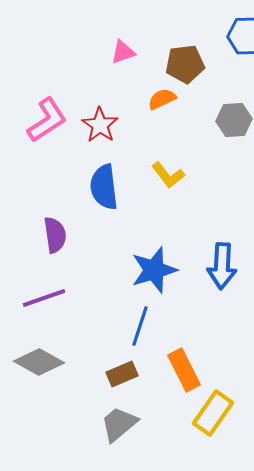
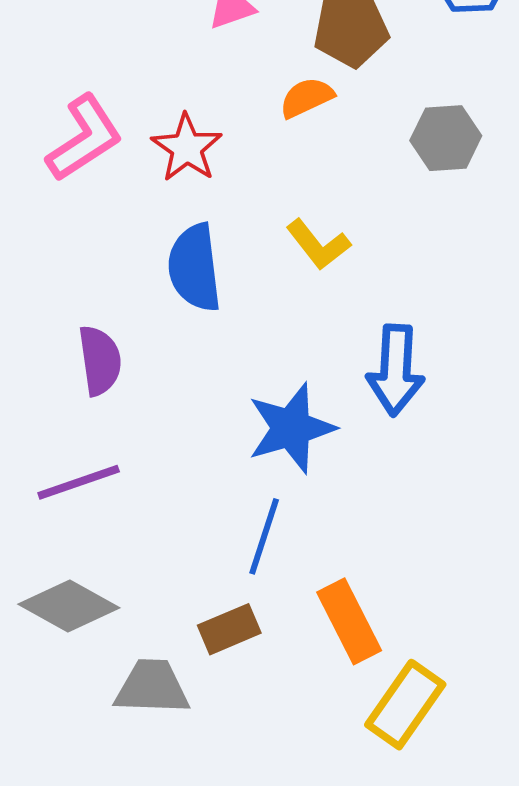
blue arrow: (222, 266) -> (396, 370), moved
gray trapezoid: (119, 424) -> (152, 687), moved, turned 42

